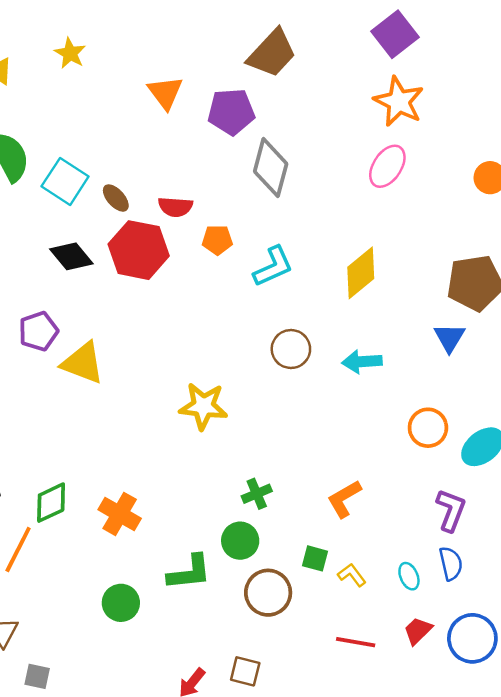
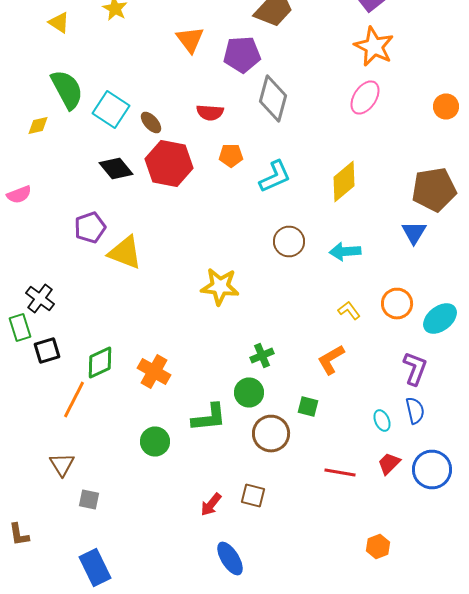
red semicircle: (175, 207) -> (210, 112), moved
yellow L-shape: (352, 575) -> (349, 310), moved

